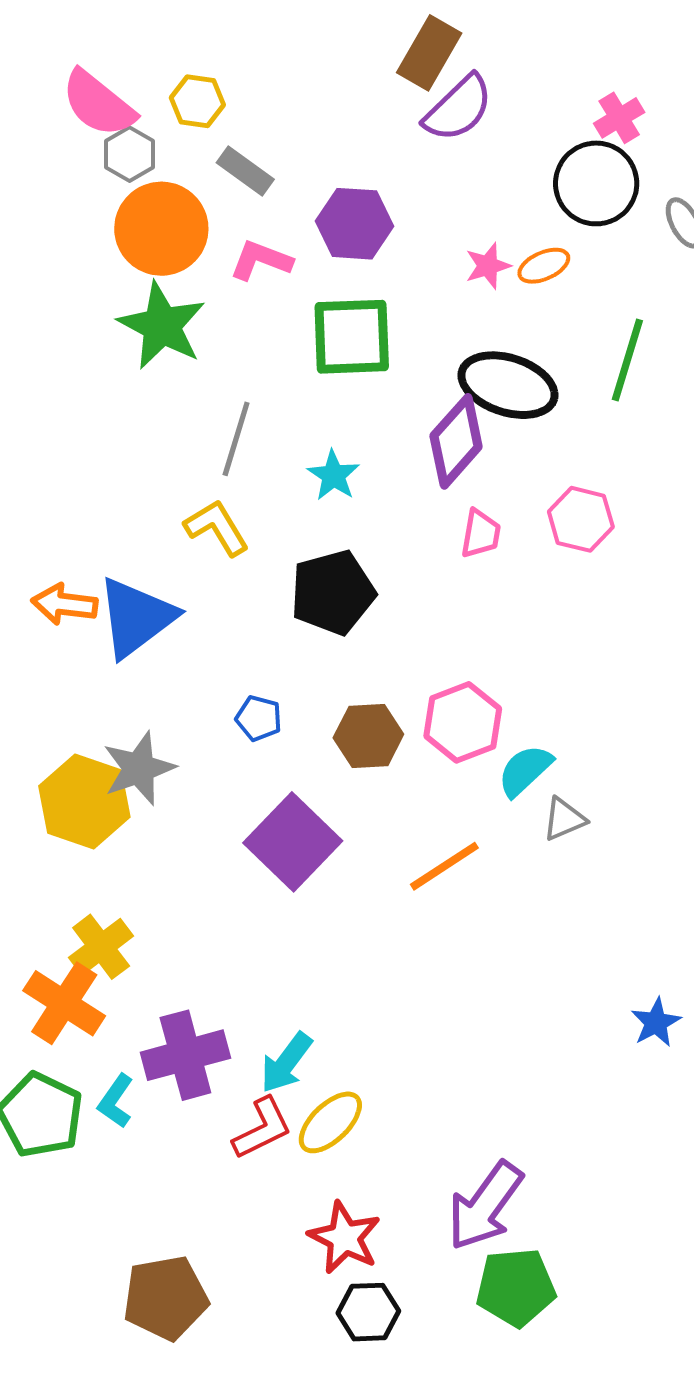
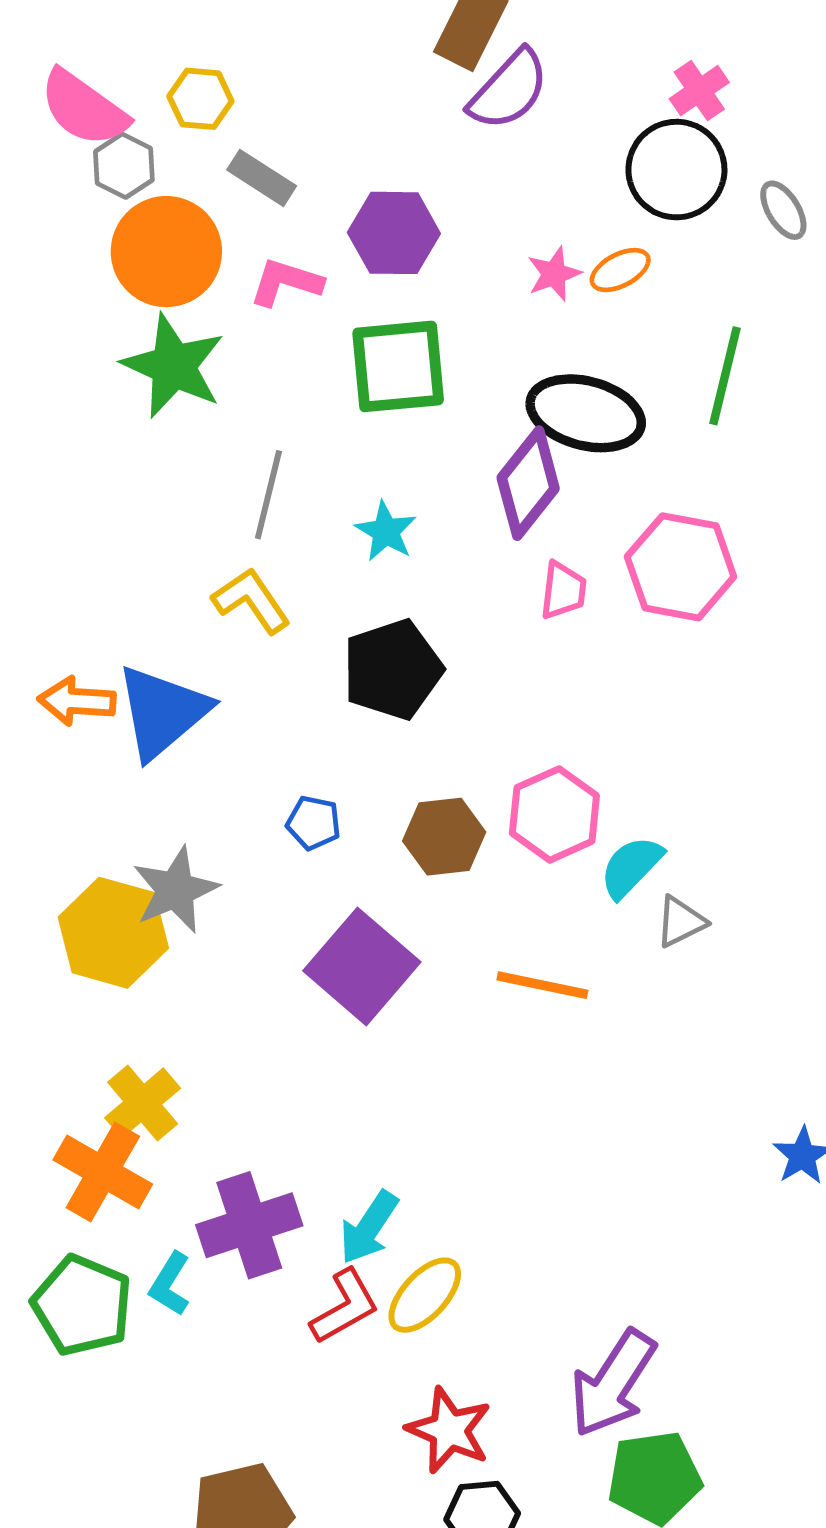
pink hexagon: (581, 519) -> (681, 567), size x1.4
orange line: (444, 866) -> (542, 985), turned 48

